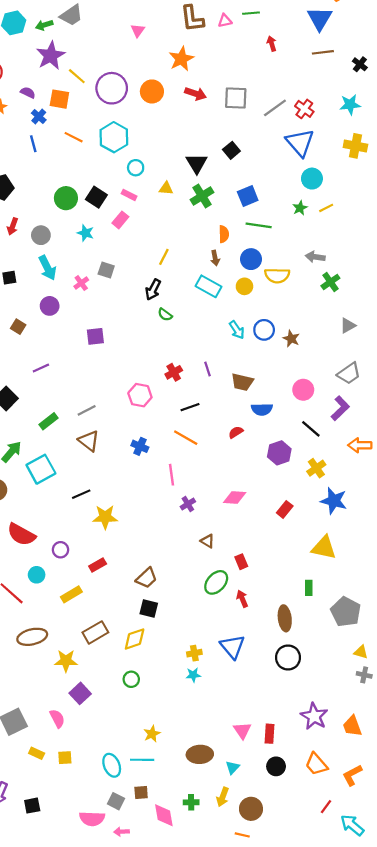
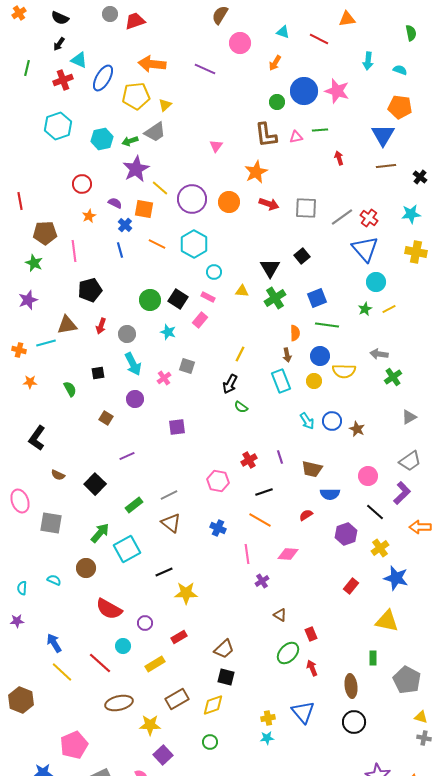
cyan rectangle: (209, 286) -> (281, 381), turned 40
pink diamond: (235, 497) -> (288, 554), moved

